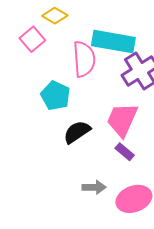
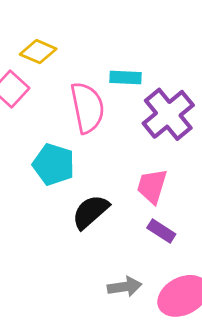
cyan rectangle: (113, 42) -> (125, 78), size x0.5
pink trapezoid: (122, 120) -> (152, 186), size x0.7

